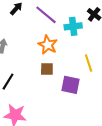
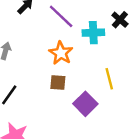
purple square: (71, 85) -> (85, 104), turned 30

